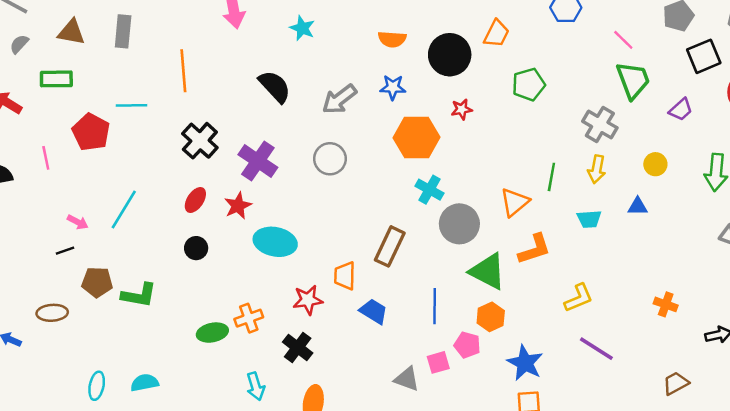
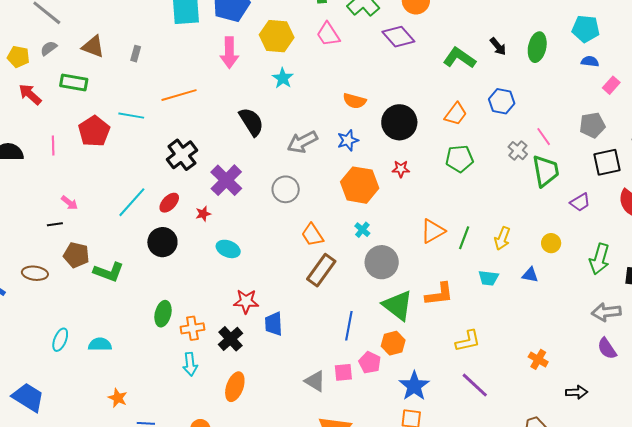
gray rectangle: (123, 31) -> (136, 54), size x0.6
orange trapezoid: (496, 34) -> (456, 114), moved
orange line: (183, 71) -> (179, 95), turned 68
blue star: (393, 87) -> (348, 140), turned -30
gray cross: (600, 124) -> (518, 151), moved, size x0.7
cyan cross: (429, 190) -> (362, 230), size x0.7
orange triangle: (515, 202) -> (433, 231), moved
red star: (238, 206) -> (203, 214), size x0.7
cyan line: (124, 209) -> (132, 202), moved
cyan ellipse: (275, 242) -> (228, 249), size x0.7
black circle: (196, 248) -> (162, 242), size x1.5
orange trapezoid: (345, 276) -> (312, 235), moved, turned -45
blue trapezoid: (374, 311) -> (274, 324), moved, turned -135
orange cross: (249, 318) -> (192, 328), moved
green ellipse: (212, 333) -> (163, 314), turned -75

